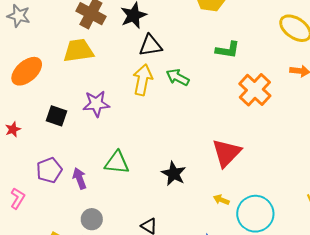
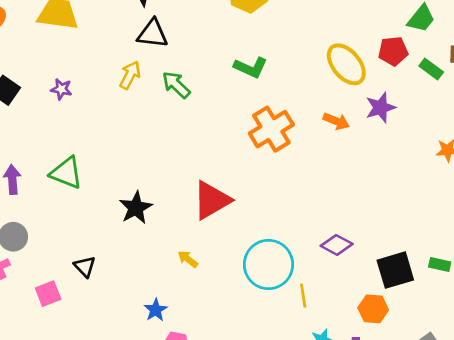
yellow arrow: (143, 80) -> (130, 75), size x0.7
purple star: (96, 104) -> (61, 89), size x0.6
cyan circle: (255, 214) -> (268, 264), moved

